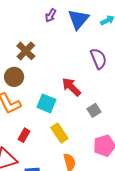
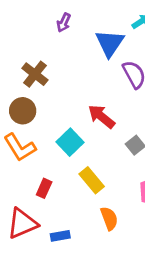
blue triangle: (78, 19) -> (110, 43), moved
cyan square: (46, 103) -> (70, 142), turned 30

